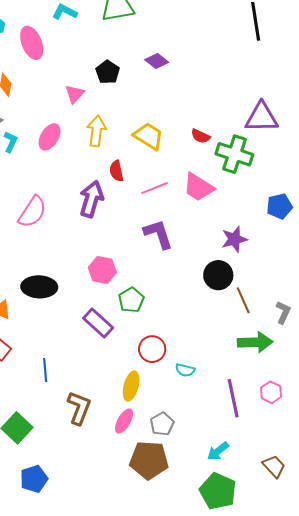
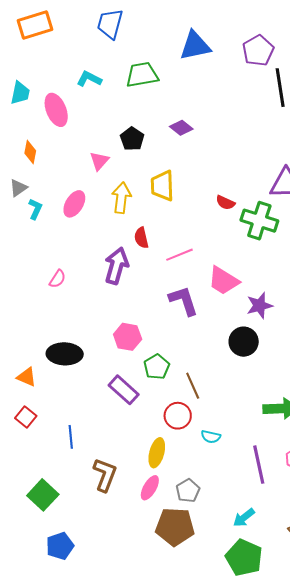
yellow trapezoid: (149, 136) -> (162, 186), moved, turned -124
pink trapezoid: (198, 187) -> (223, 281), moved
pink semicircle: (32, 212) -> (57, 279), size x0.6
brown line: (243, 300) -> (193, 386), moved

